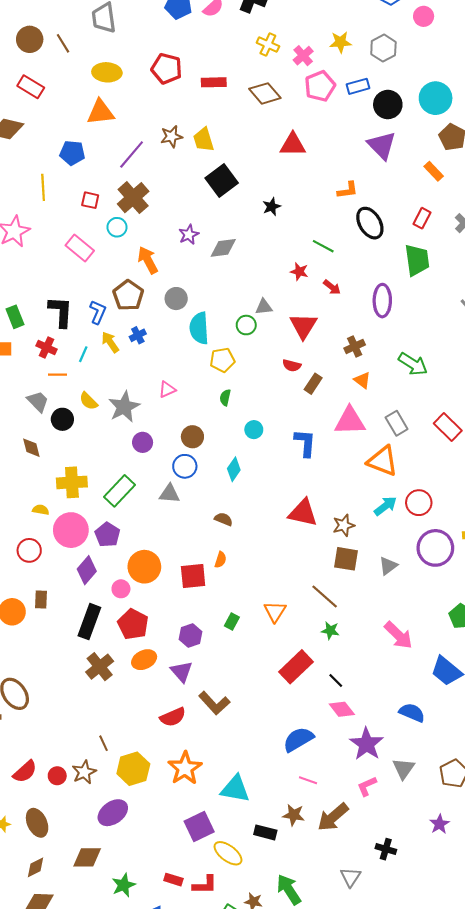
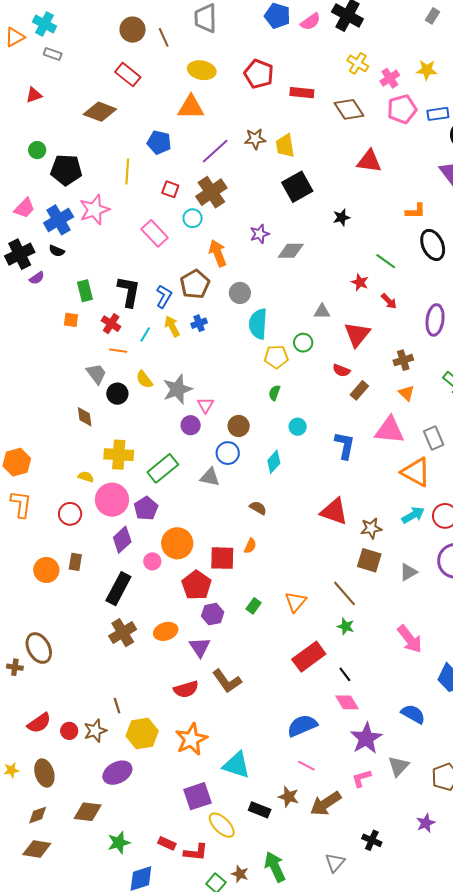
green circle: (246, 325) -> (303, 343), moved
pink triangle: (167, 389) -> (205, 405), moved, turned -42
red pentagon: (133, 624) -> (196, 585), moved

